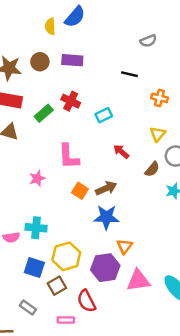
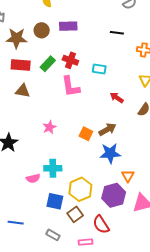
green rectangle: (44, 113) -> (48, 64), moved
cyan rectangle: (104, 115) -> (99, 69), turned 40
pink L-shape: (69, 156) -> (71, 87), moved

